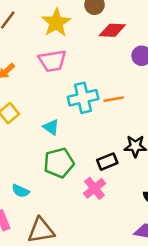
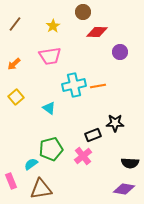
yellow star: (56, 23) -> (53, 26), size x0.6
green pentagon: (59, 163) -> (51, 149), moved
cyan semicircle: (21, 191) -> (31, 164), moved, turned 120

